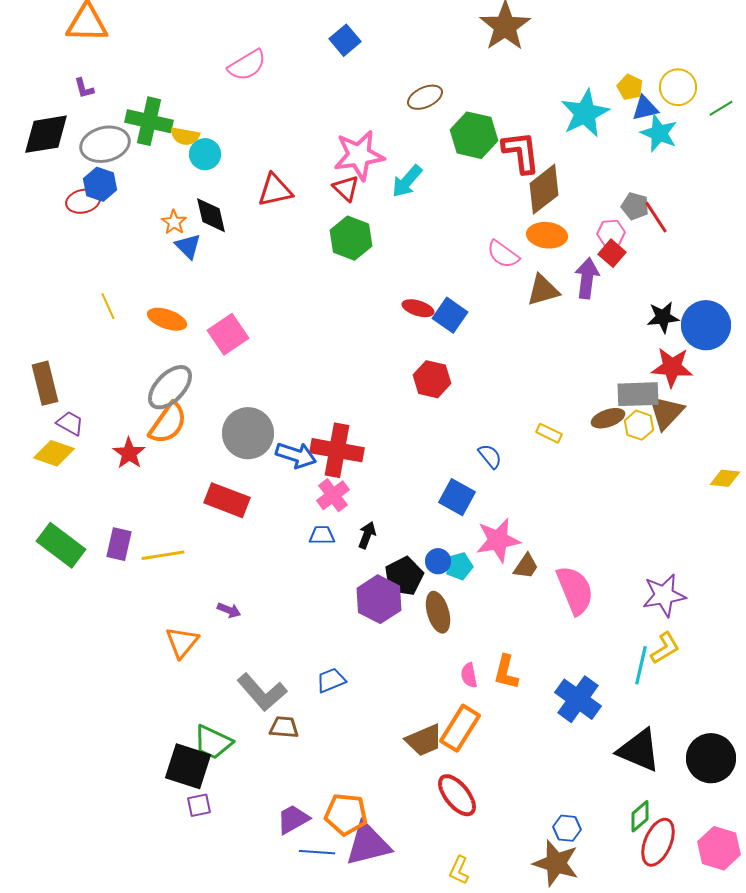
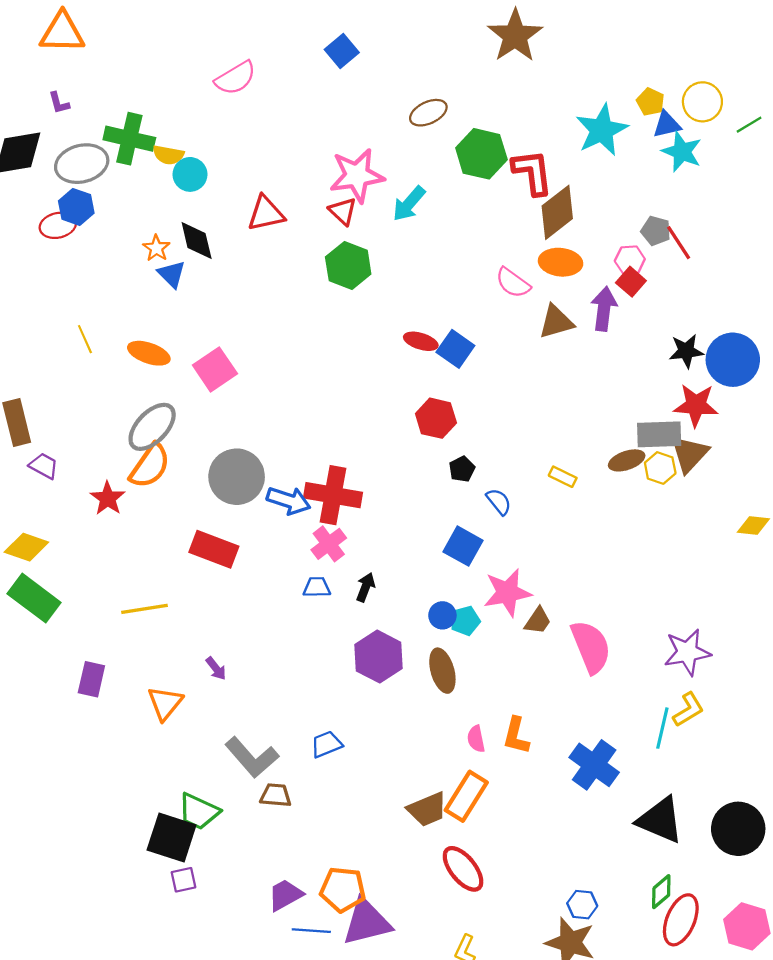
yellow diamond: (54, 453) -> (26, 547), moved
purple rectangle: (119, 544) -> (91, 679), moved
black pentagon: (404, 576) -> (462, 469), moved, size x0.6
purple arrow: (229, 610) -> (216, 668), turned 30

